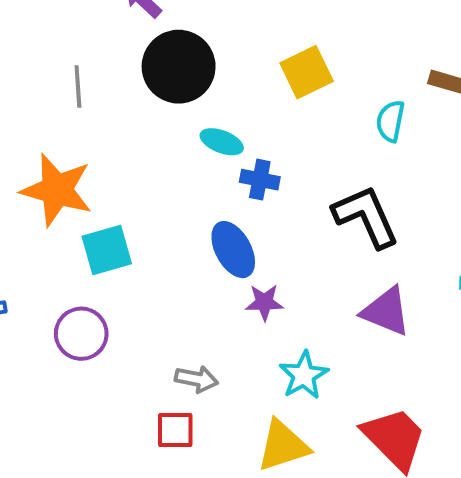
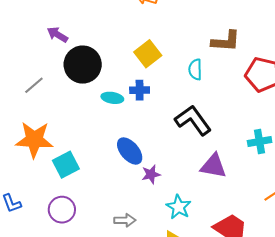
gray line: (78, 86) -> (34, 85), turned 65
blue cross: (260, 180) -> (140, 90), moved

